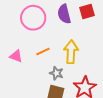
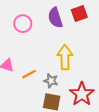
pink circle: (33, 18) -> (23, 24), size x0.7
orange line: (43, 52) -> (29, 74), moved

